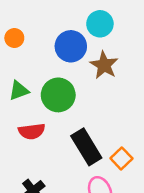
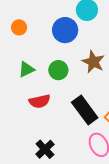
brown star: (104, 65) -> (93, 62), moved
green circle: (58, 95) -> (58, 70), size x0.7

